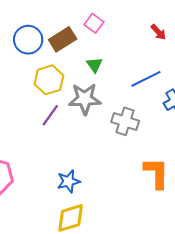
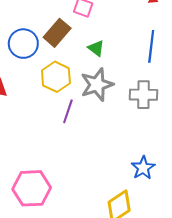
blue line: (146, 79) -> (151, 46), turned -40
blue star: (69, 181) -> (143, 168), moved

